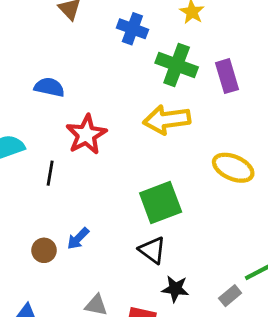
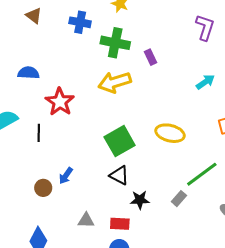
purple rectangle: (227, 76) -> (150, 57), moved, size x0.7
yellow ellipse: (233, 168) -> (170, 133), moved

